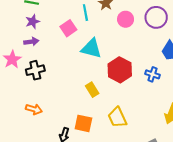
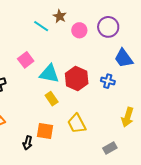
cyan line: (85, 13) -> (41, 26), turned -42
pink square: (68, 28) -> (26, 60), moved
cyan triangle: (91, 48) -> (49, 74), moved

